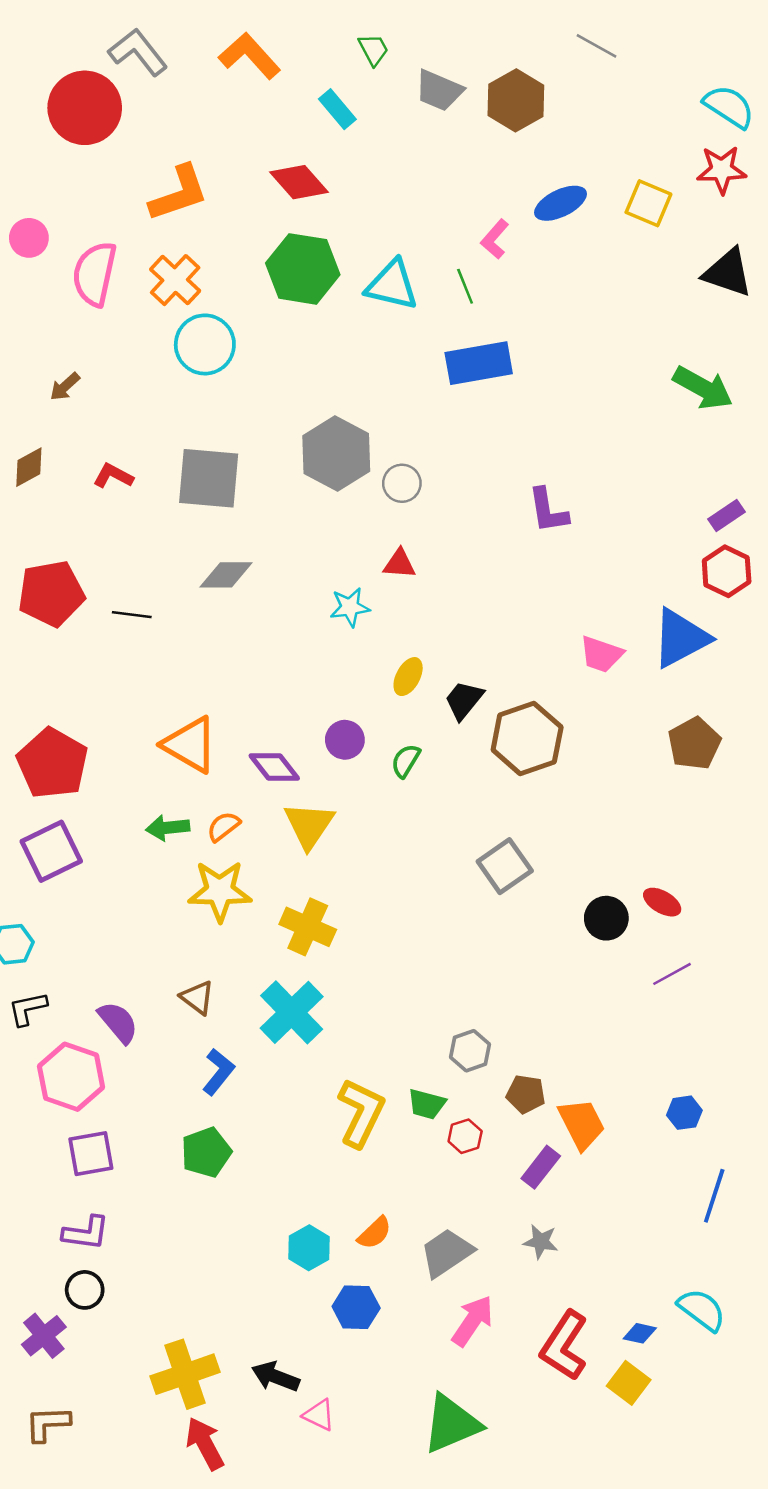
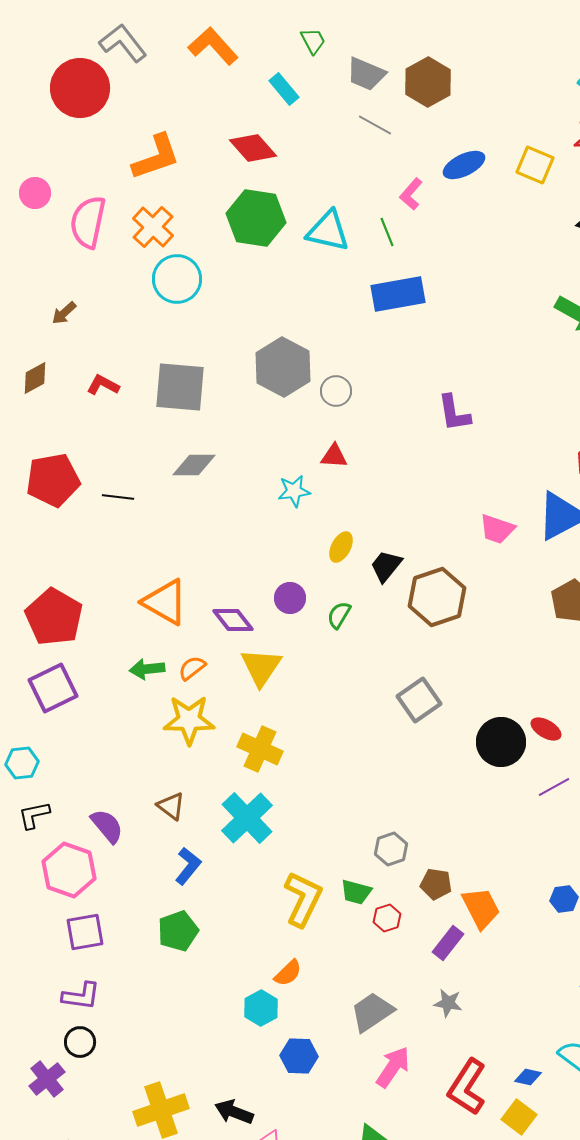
gray line: (596, 46) -> (375, 125), moved
black circle: (606, 918) -> (501, 742), size x1.4
orange semicircle: (375, 1233) -> (288, 973), moved

